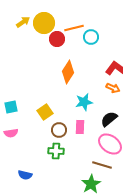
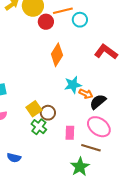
orange arrow: (113, 88) -> (86, 94), moved
yellow square: (45, 112) -> (34, 109), moved
pink rectangle: (80, 127) -> (70, 133), moved
green cross: (56, 151) -> (39, 127), moved, turned 35

